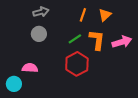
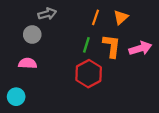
gray circle: (39, 34) -> (32, 35), moved
green line: (75, 39) -> (86, 45), turned -40
pink semicircle: (30, 68) -> (28, 63), moved

